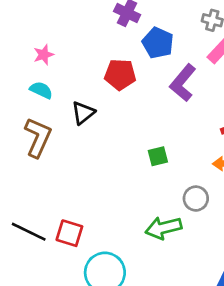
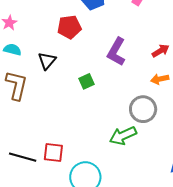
purple L-shape: (183, 83) -> (116, 52), moved
green square: (158, 156) -> (87, 81), moved
gray circle: (196, 199) -> (143, 109), size x1.4

